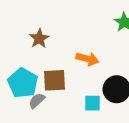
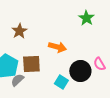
cyan square: (93, 103) -> (61, 82), turned 32

